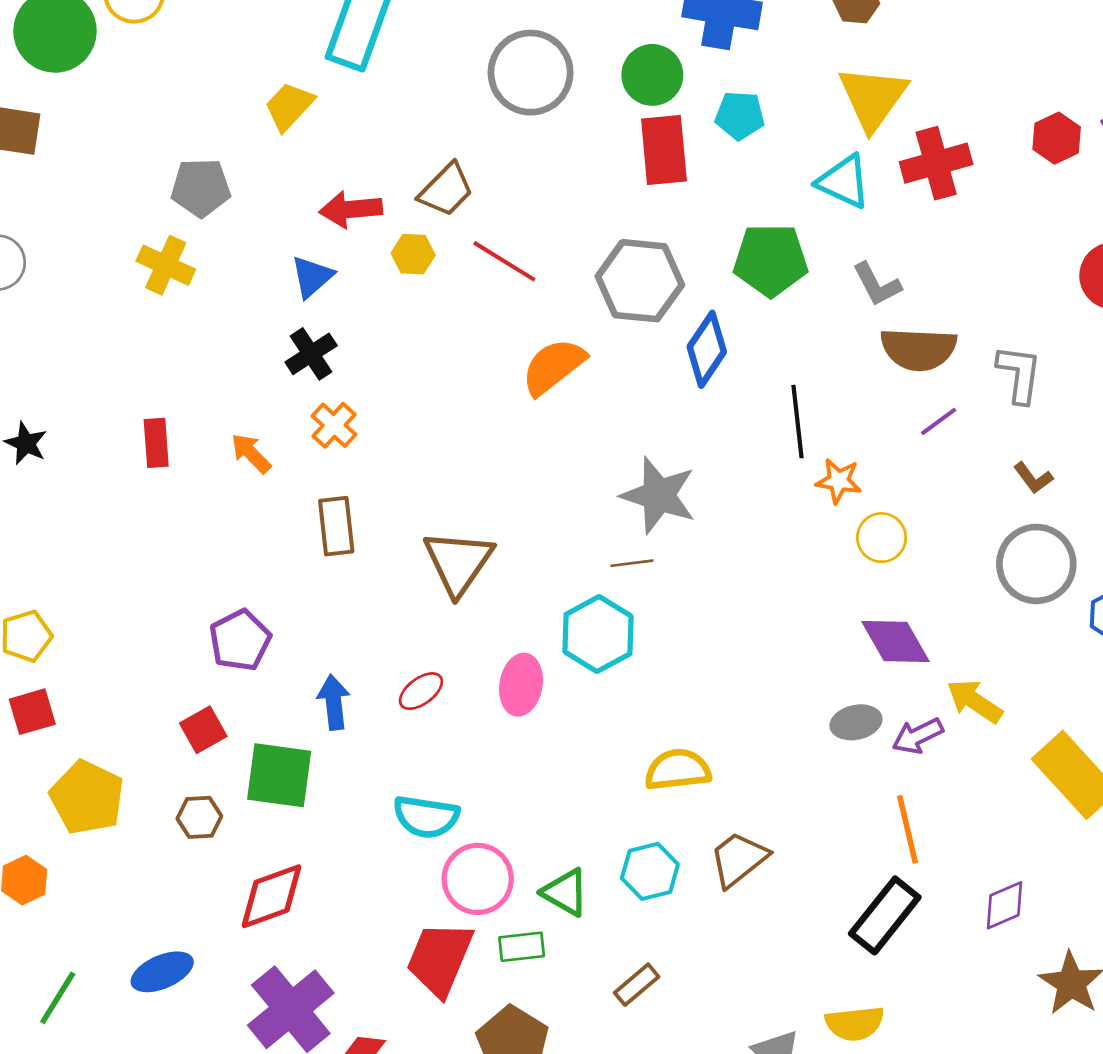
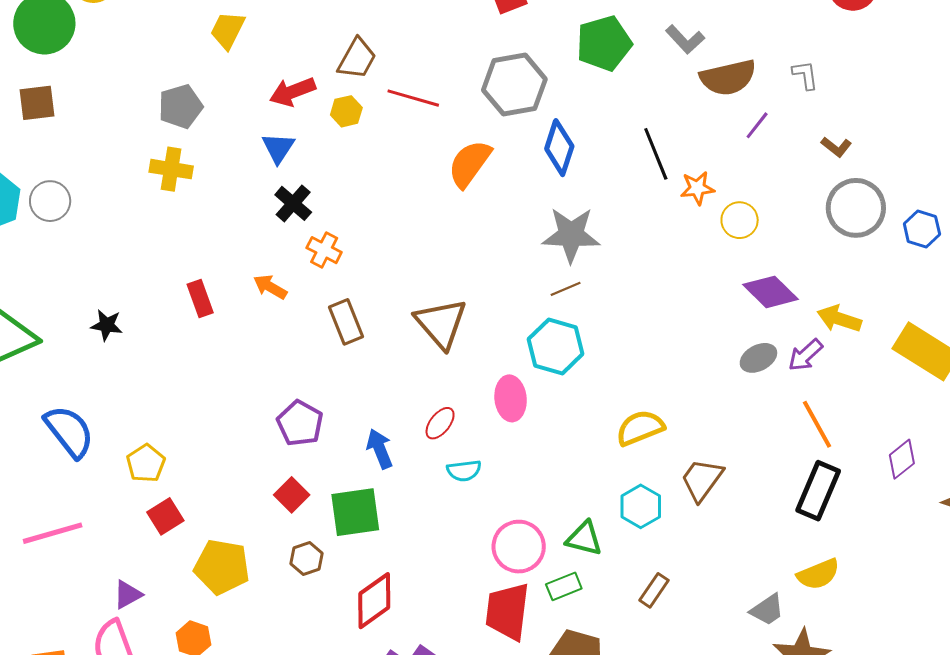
blue diamond: (707, 349) -> (559, 148), moved
gray L-shape: (1019, 374) -> (805, 75), size x0.7
cyan semicircle: (426, 817) -> (464, 471), moved, size x0.7

